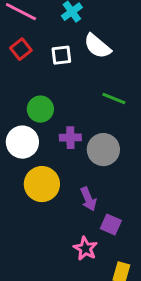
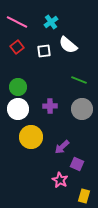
green circle: (40, 109) -> (18, 87), moved
gray circle: (103, 150) -> (82, 109), moved
purple arrow: (88, 199) -> (62, 147), turned 70

